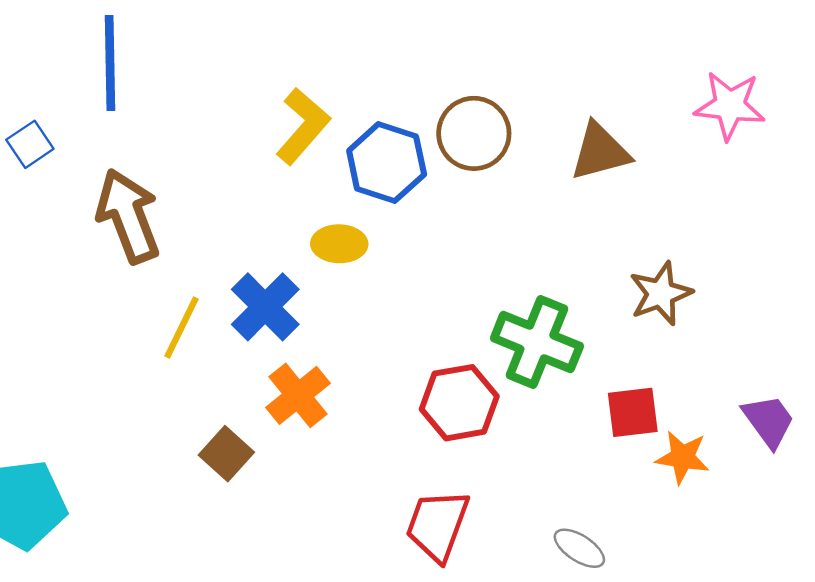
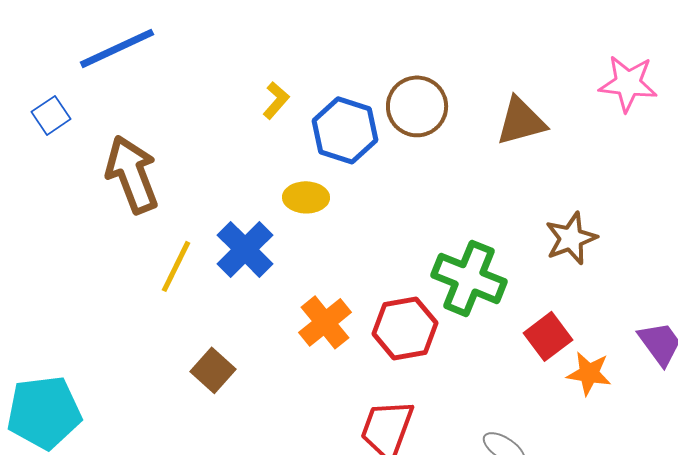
blue line: (110, 63) -> (117, 48), turned 66
yellow L-shape: (303, 126) -> (276, 100), size x0.6
orange cross: (298, 395) -> (325, 322), moved
red square: (633, 412) -> (548, 336), turned -30

